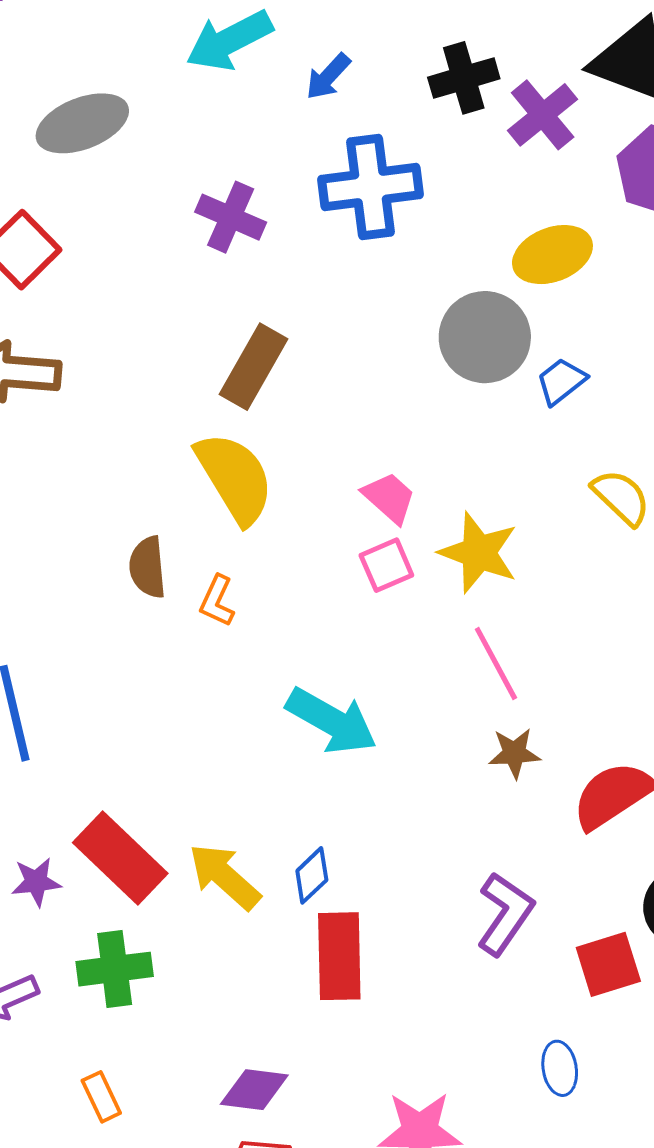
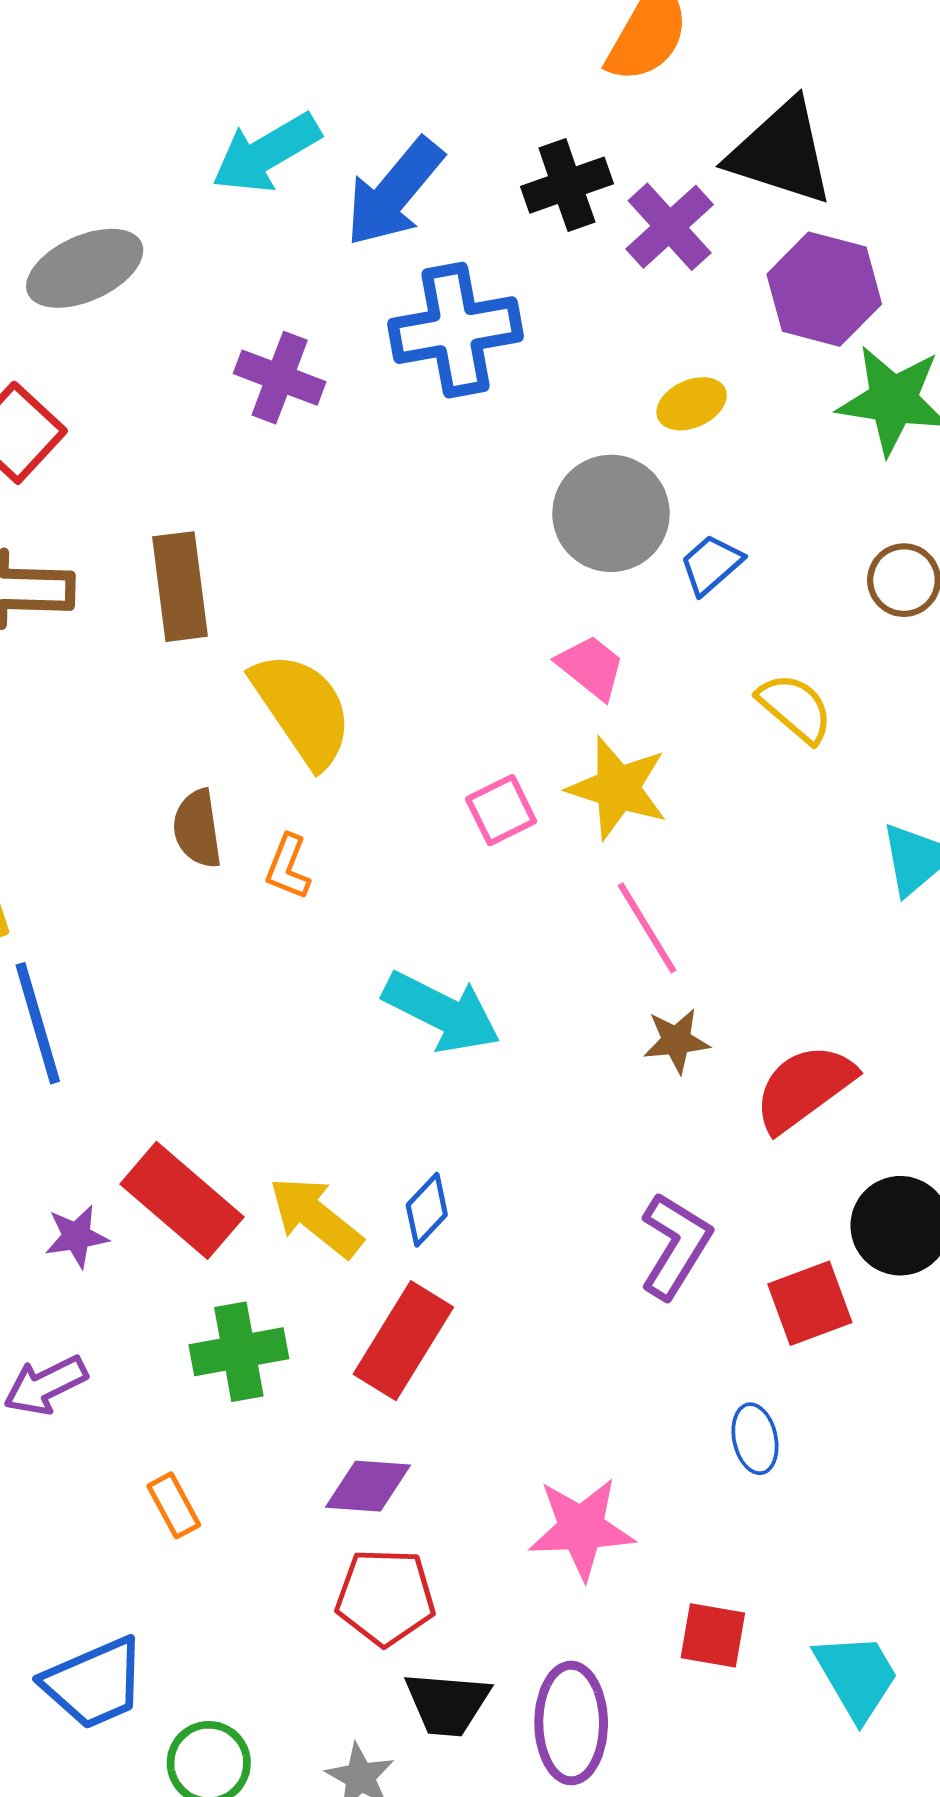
blue arrow: (328, 76) -> (394, 192), size x1.8
yellow ellipse: (552, 255) -> (692, 404), size x0.7
brown rectangle: (254, 367) -> (180, 587), moved, turned -34
pink trapezoid: (389, 498) -> (591, 667), moved
red rectangle: (339, 956) -> (403, 1341), moved, turned 36
green cross: (115, 969) -> (239, 1352), moved

